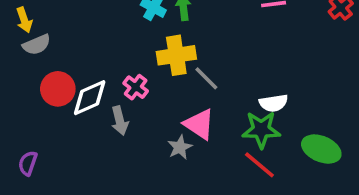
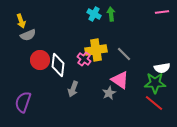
yellow cross: (176, 55) -> (96, 50), moved
white diamond: (90, 98) -> (58, 65), turned -60
gray arrow: (120, 121) -> (73, 89), moved, turned 35
purple semicircle: (28, 163) -> (23, 102), size x1.5

